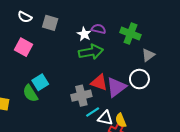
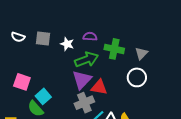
white star: (84, 34) -> (67, 44), moved
green cross: (130, 34) -> (114, 49), moved
pink square: (23, 47) -> (22, 82), moved
purple triangle: (116, 87) -> (82, 80), moved

